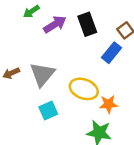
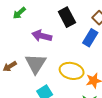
purple arrow: (55, 24) -> (42, 36), moved, turned -126

